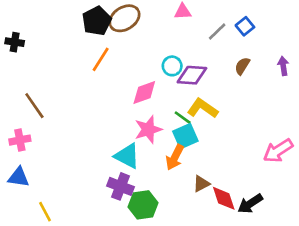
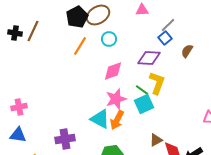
blue square: (245, 26) -> (165, 38), moved
cyan circle: (172, 66) -> (109, 39), moved
brown line: (34, 106) -> (33, 31), moved, turned 60
yellow L-shape: (203, 108) -> (157, 83), turned 75
orange arrow: (175, 157) -> (117, 120), moved
purple cross: (120, 186) -> (65, 139), moved, turned -30

